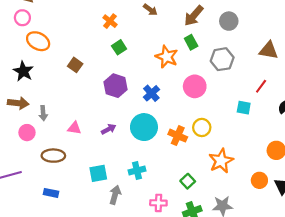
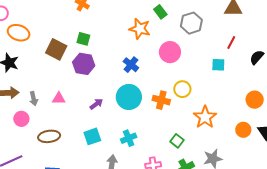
green square: (119, 47) -> (83, 39), moved, turned -32
brown square: (75, 65) -> (56, 49), size x1.5
purple hexagon: (116, 86) -> (84, 64), moved
pink triangle: (74, 128) -> (59, 98), moved
cyan square: (98, 173) -> (92, 136), moved

